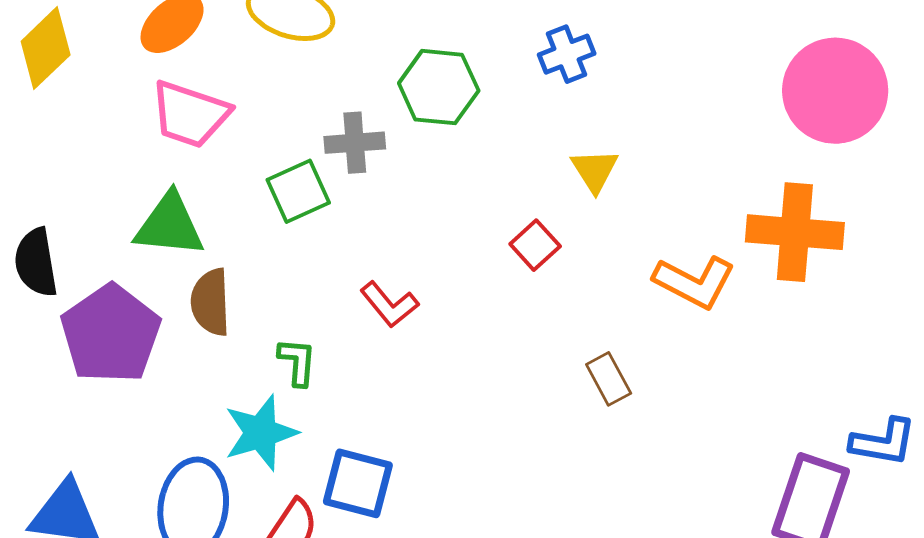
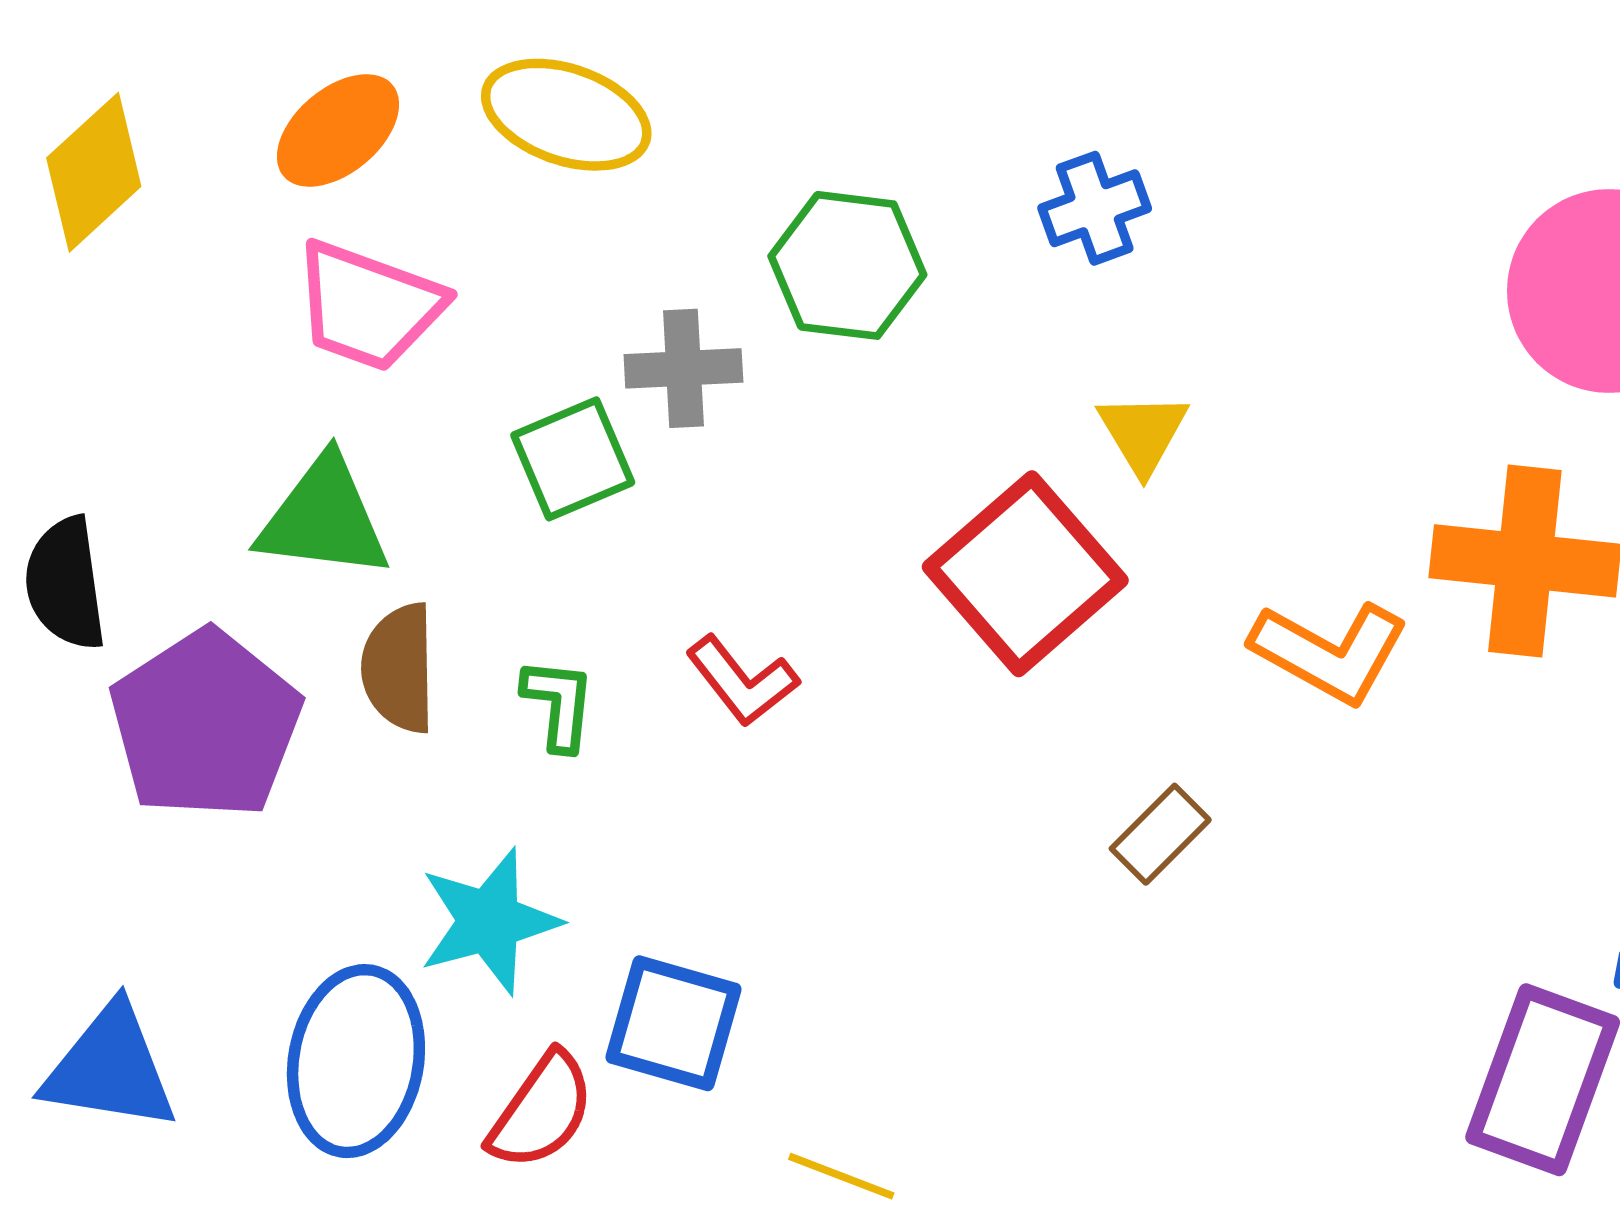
red square: (535, 245) -> (1025, 574), size x2.0
green L-shape: (297, 362) -> (559, 704), moved
brown rectangle: (609, 379) -> (1160, 834), turned 72

